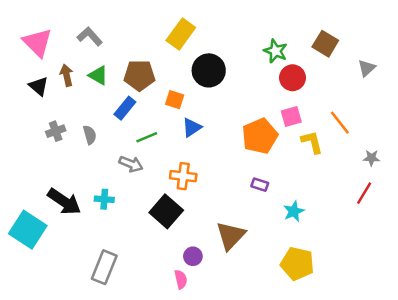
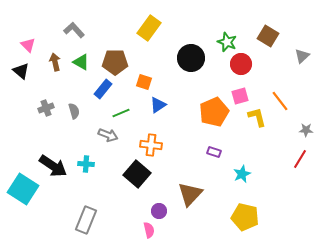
pink triangle: (37, 43) -> (28, 45), moved, size x0.6
black circle: (209, 70) -> (191, 58), moved
black triangle: (39, 86) -> (21, 71), moved

